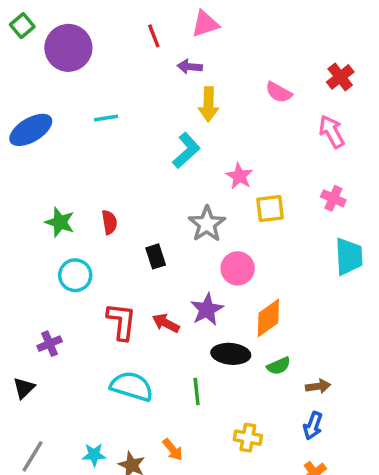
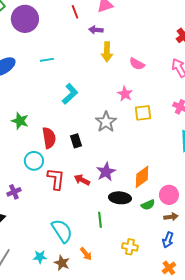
pink semicircle: (279, 92) -> (137, 64), moved
cyan L-shape: (186, 150) -> (70, 94), moved
red semicircle: (109, 222) -> (49, 138), moved, size x1.5
pink circle: (238, 268) -> (169, 195), moved
cyan circle: (75, 275) -> (34, 161), moved
cyan semicircle: (132, 386) -> (62, 231), moved, turned 40

